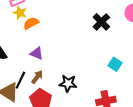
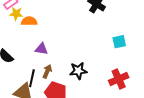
orange semicircle: (31, 23) -> (29, 21), turned 42
cyan square: (115, 64) -> (119, 42), turned -32

